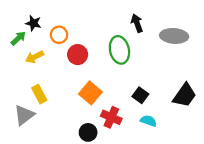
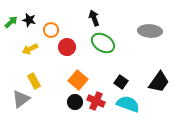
black arrow: (137, 23) -> (94, 18), moved
green arrow: (18, 38) -> (11, 22), moved
green ellipse: (119, 50) -> (103, 43), turned -45
cyan semicircle: (148, 121) -> (128, 104), size x1.6
black circle: (88, 132) -> (75, 102), moved

